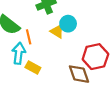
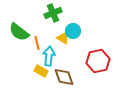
cyan arrow: (19, 53) -> (49, 56), moved
brown diamond: (79, 74) -> (64, 77), moved

